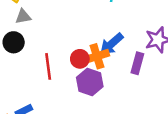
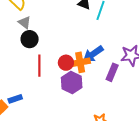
gray triangle: (23, 16) -> (24, 22), turned 40
black circle: (14, 42) -> (30, 39), moved

